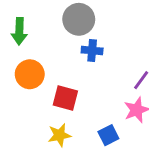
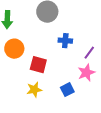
blue cross: (92, 50) -> (65, 41), moved

